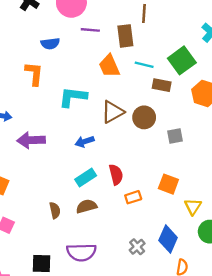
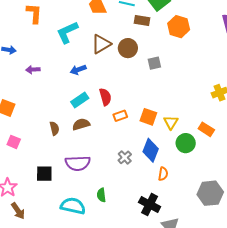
cyan L-shape: (73, 97) -> (67, 32), turned -30
purple arrow: (31, 140) -> (33, 70), size x0.6
orange square: (168, 184) -> (148, 117), moved

